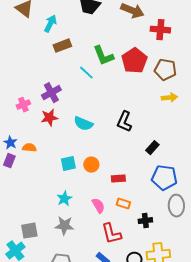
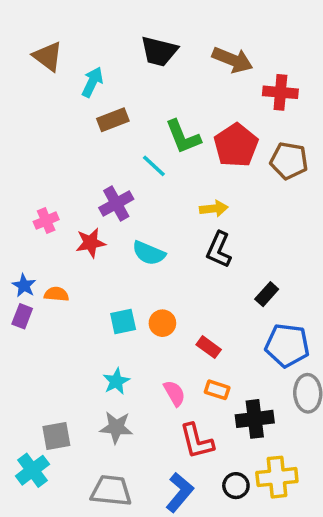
purple cross: (51, 93) -> (116, 203), moved
yellow arrow: (169, 98) -> (214, 209), moved
red rectangle: (118, 179) -> (209, 347), turned 40
black cross: (145, 221) -> (255, 419), size x1.5

